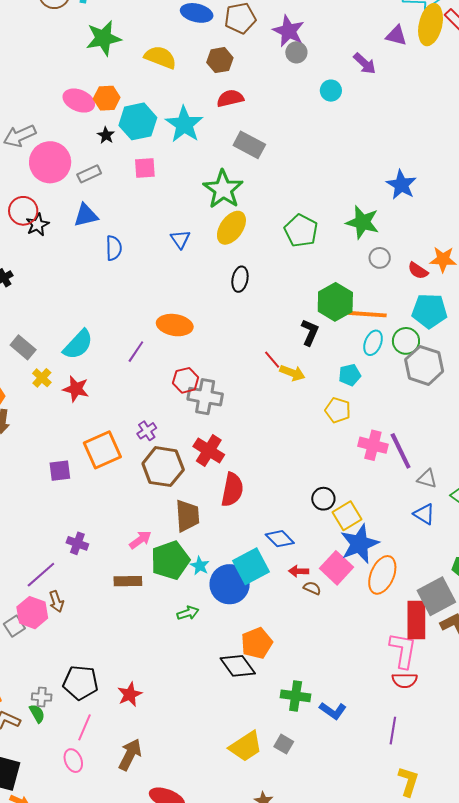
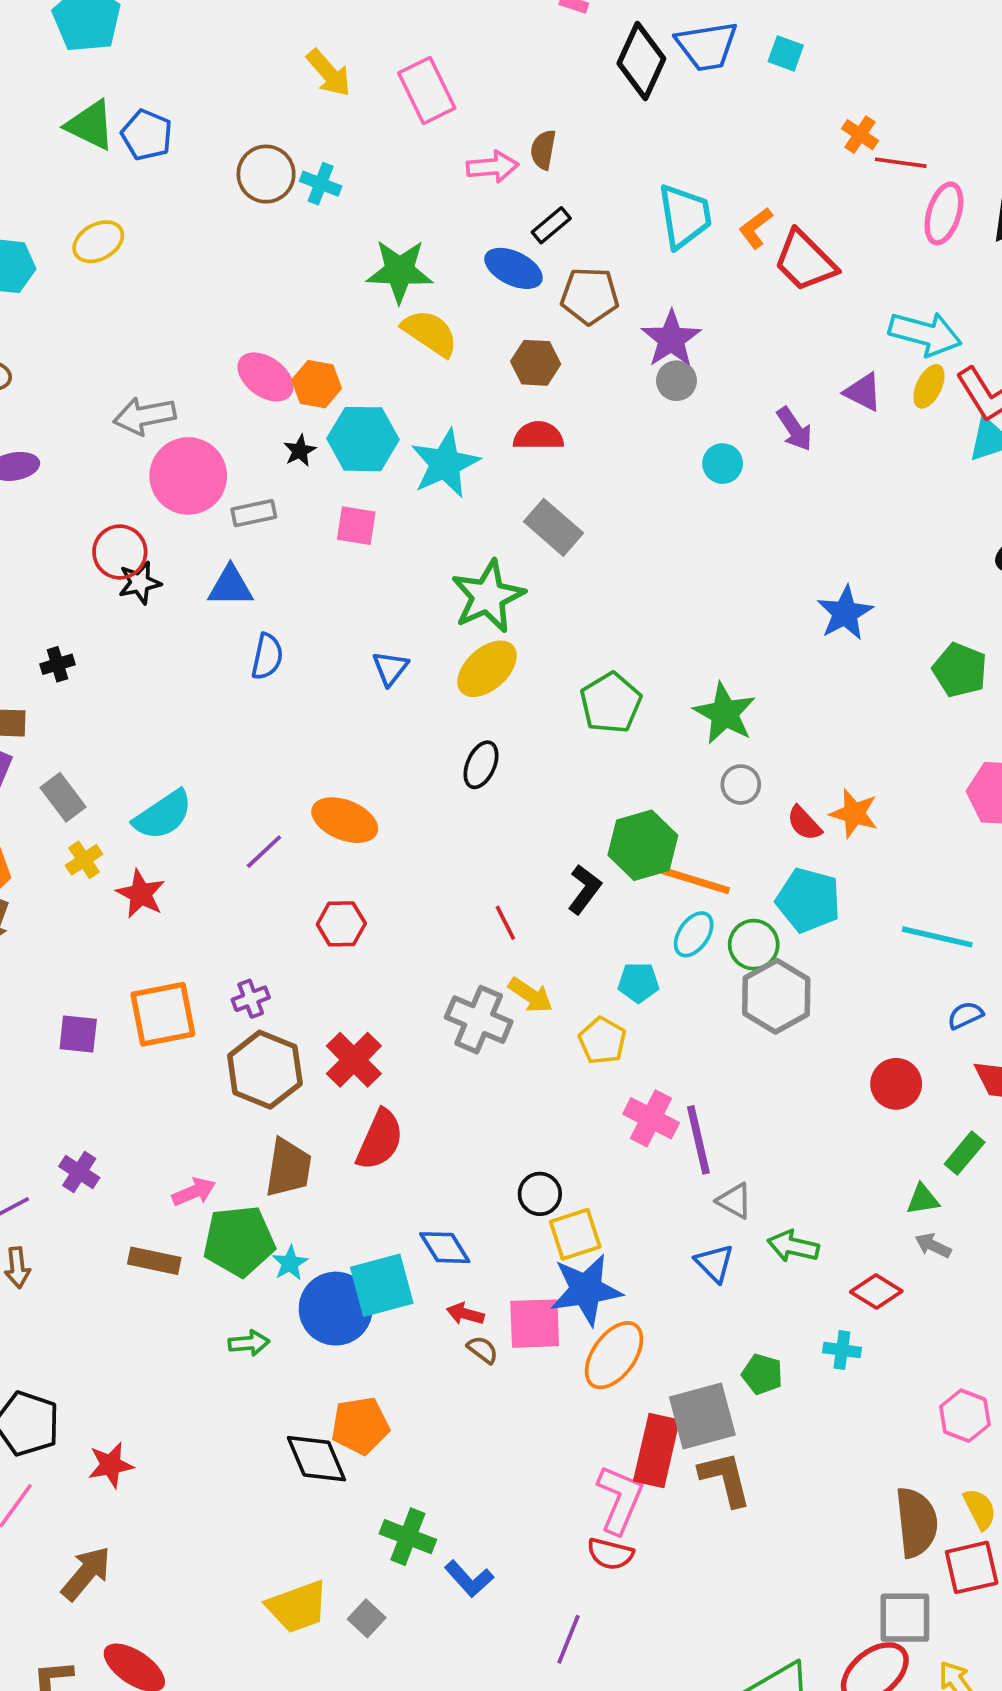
yellow ellipse: (431, 25) -> (929, 386), size x0.6
green star: (103, 38) -> (400, 271), moved
blue star: (401, 185) -> (845, 613), moved
yellow arrow: (292, 373) -> (531, 995), moved
gray cross: (205, 397) -> (479, 1020), moved
pink square: (337, 568) -> (535, 1324), turned 32

